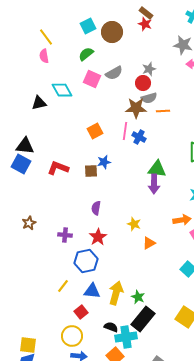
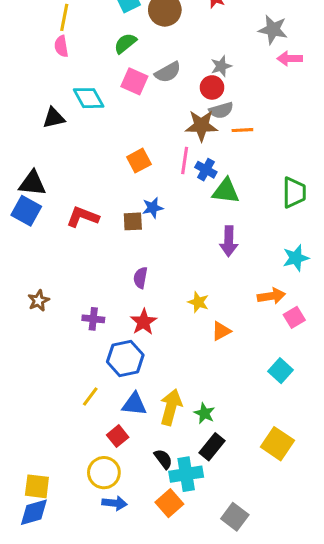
yellow line: (46, 37) -> (64, 17), turned 48
green triangle: (157, 169) -> (226, 191), moved
black rectangle: (143, 319) -> (212, 447), size x0.7
black semicircle: (111, 327) -> (163, 459), turned 32

